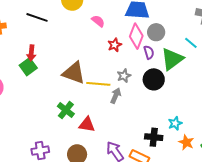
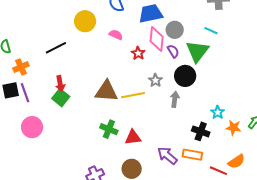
black line: (37, 17) -> (56, 48), turned -30
gray arrow: (116, 96) -> (175, 99), moved
black cross: (154, 137) -> (201, 131), turned 30

